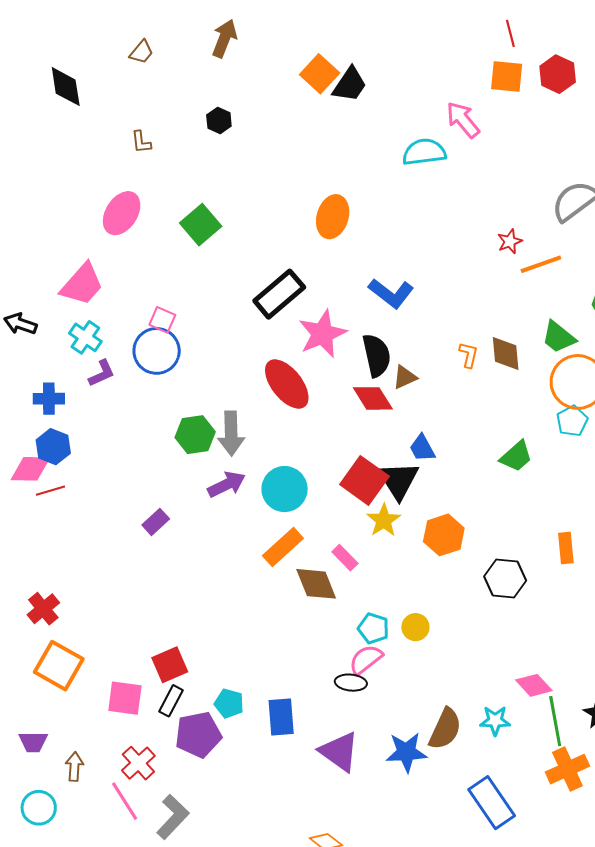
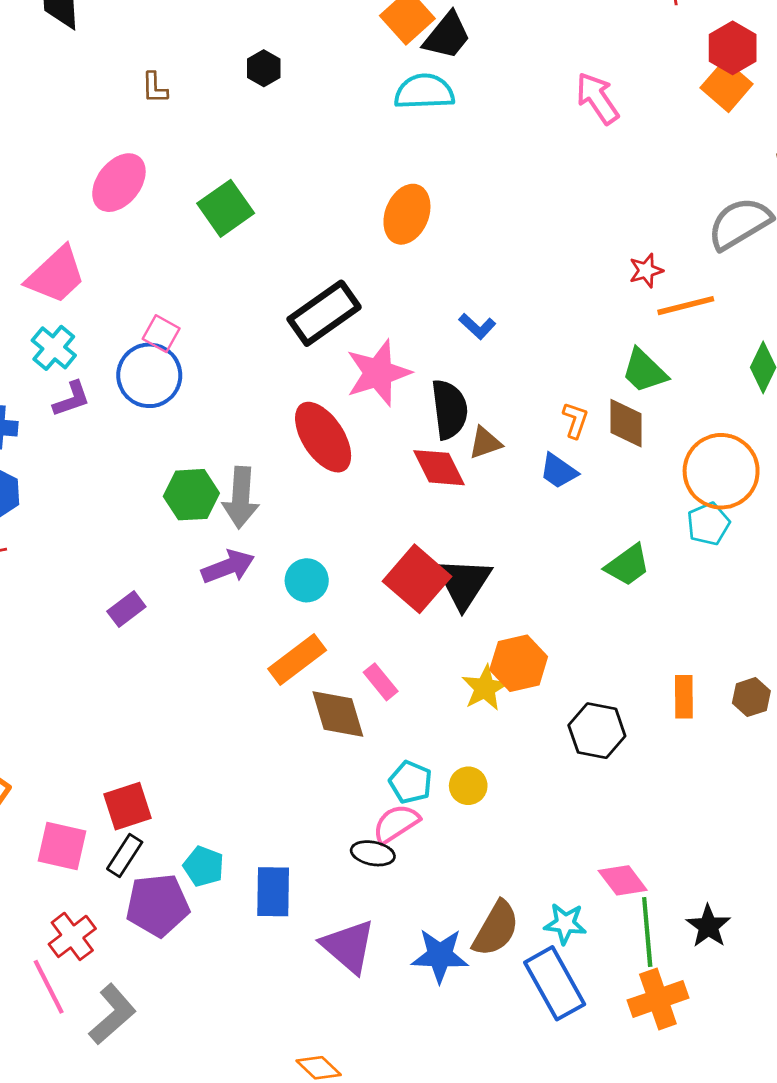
orange square: (507, 76) -> (727, 86), moved, turned 30
cyan semicircle: (424, 152) -> (424, 92), moved
blue L-shape: (391, 293) -> (477, 326), size x0.6
green trapezoid: (558, 337) -> (644, 371), moved
blue trapezoid: (422, 448) -> (559, 471), moved, turned -32
cyan circle: (285, 489) -> (307, 580), size x0.7
yellow star: (384, 520) -> (485, 688), moved
blue rectangle: (492, 803) -> (555, 983), moved

